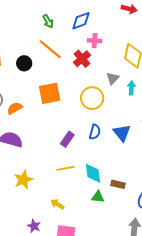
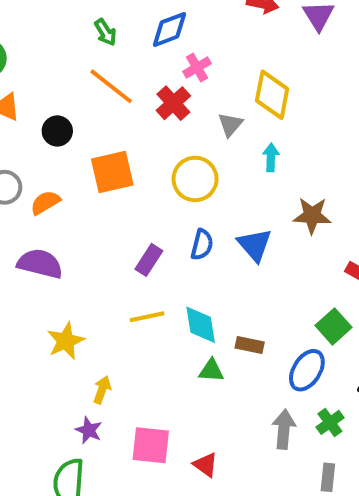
pink cross: (95, 41) -> (197, 68), turned -32
black circle: (24, 63) -> (57, 131), moved
gray triangle: (113, 78) -> (230, 125), moved
yellow arrow: (57, 204) -> (102, 390), moved, turned 80

